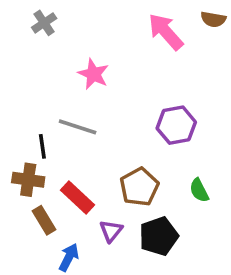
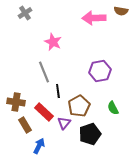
pink arrow: (166, 32) -> (94, 18), turned -50
gray line: (78, 127) -> (44, 72), turned 50
black line: (42, 146) -> (58, 91), moved
purple triangle: (111, 231) -> (64, 123), moved

